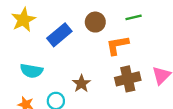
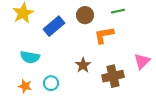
brown cross: (128, 79) -> (113, 76), moved
brown star: (81, 84) -> (83, 65), moved

